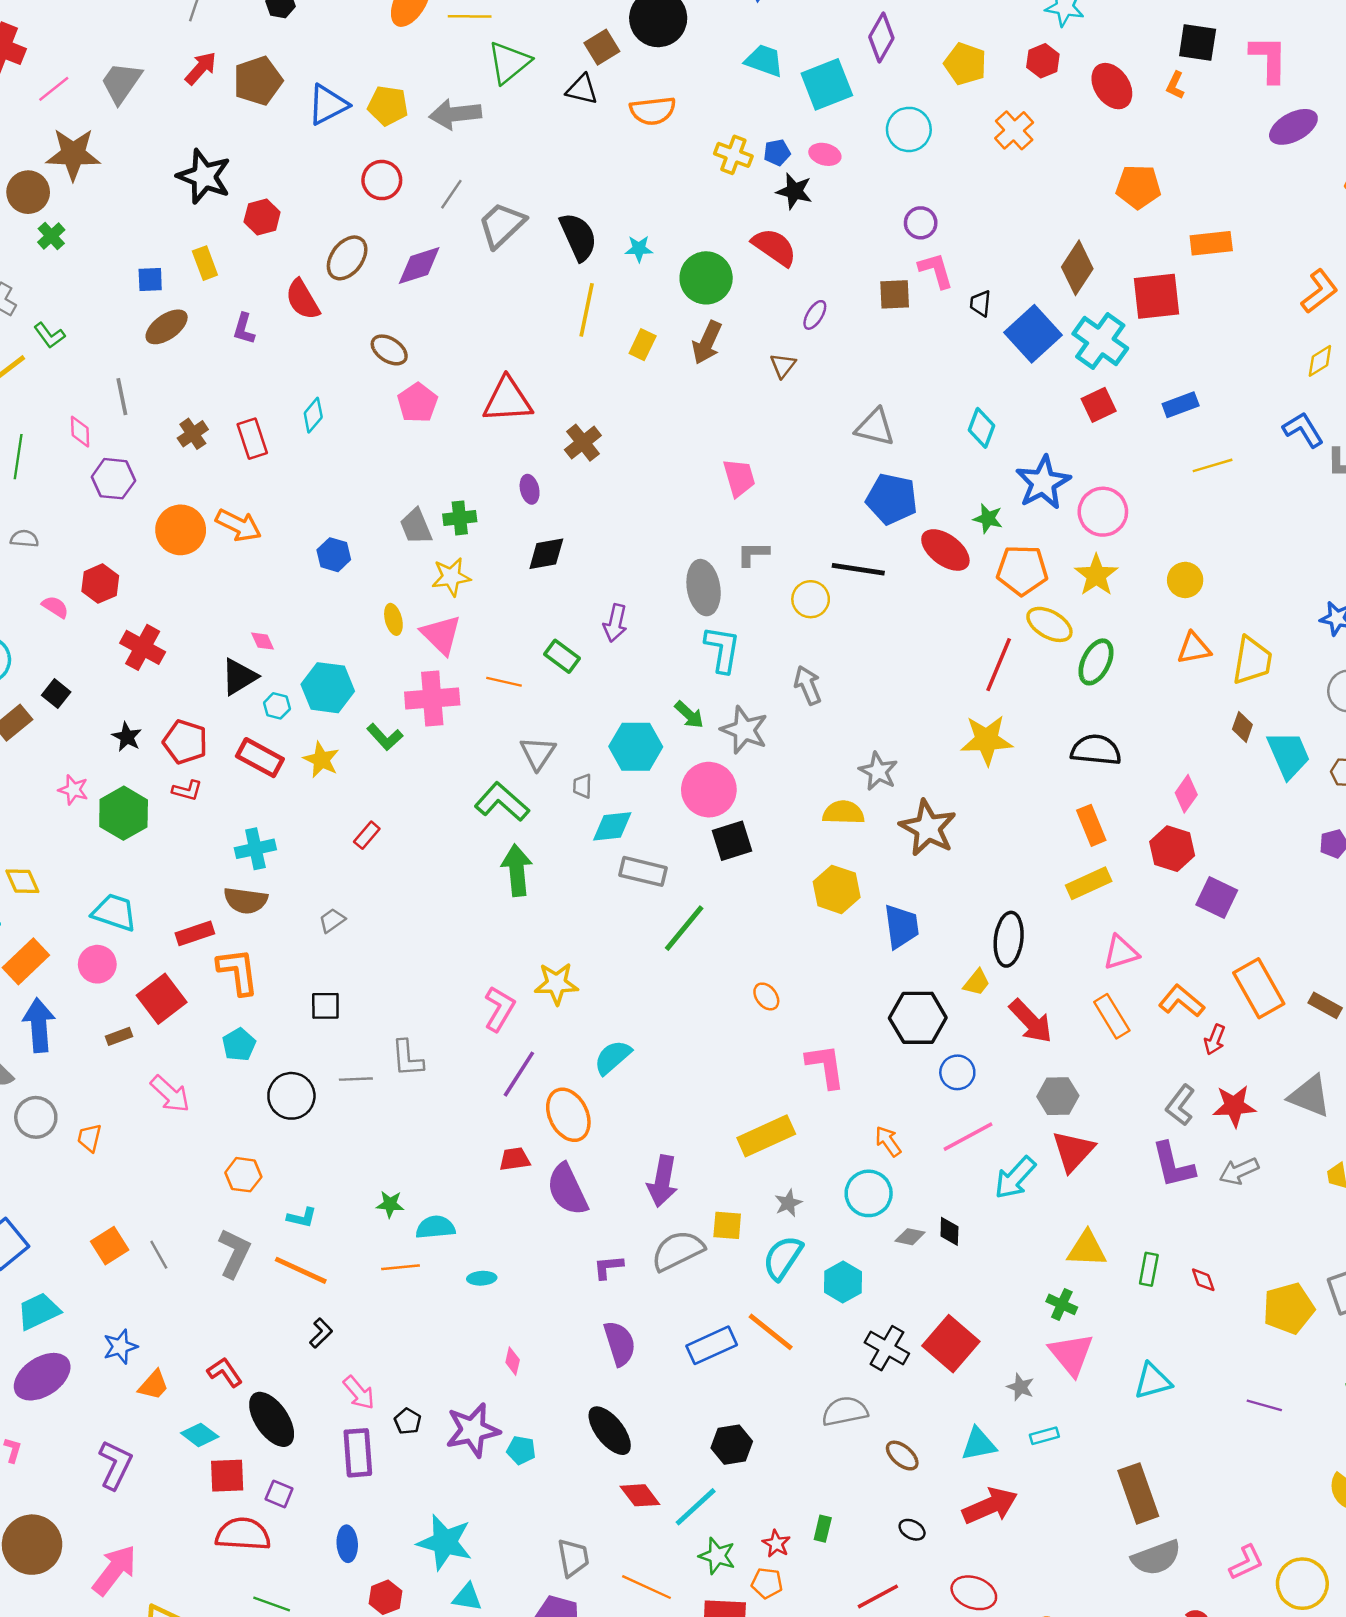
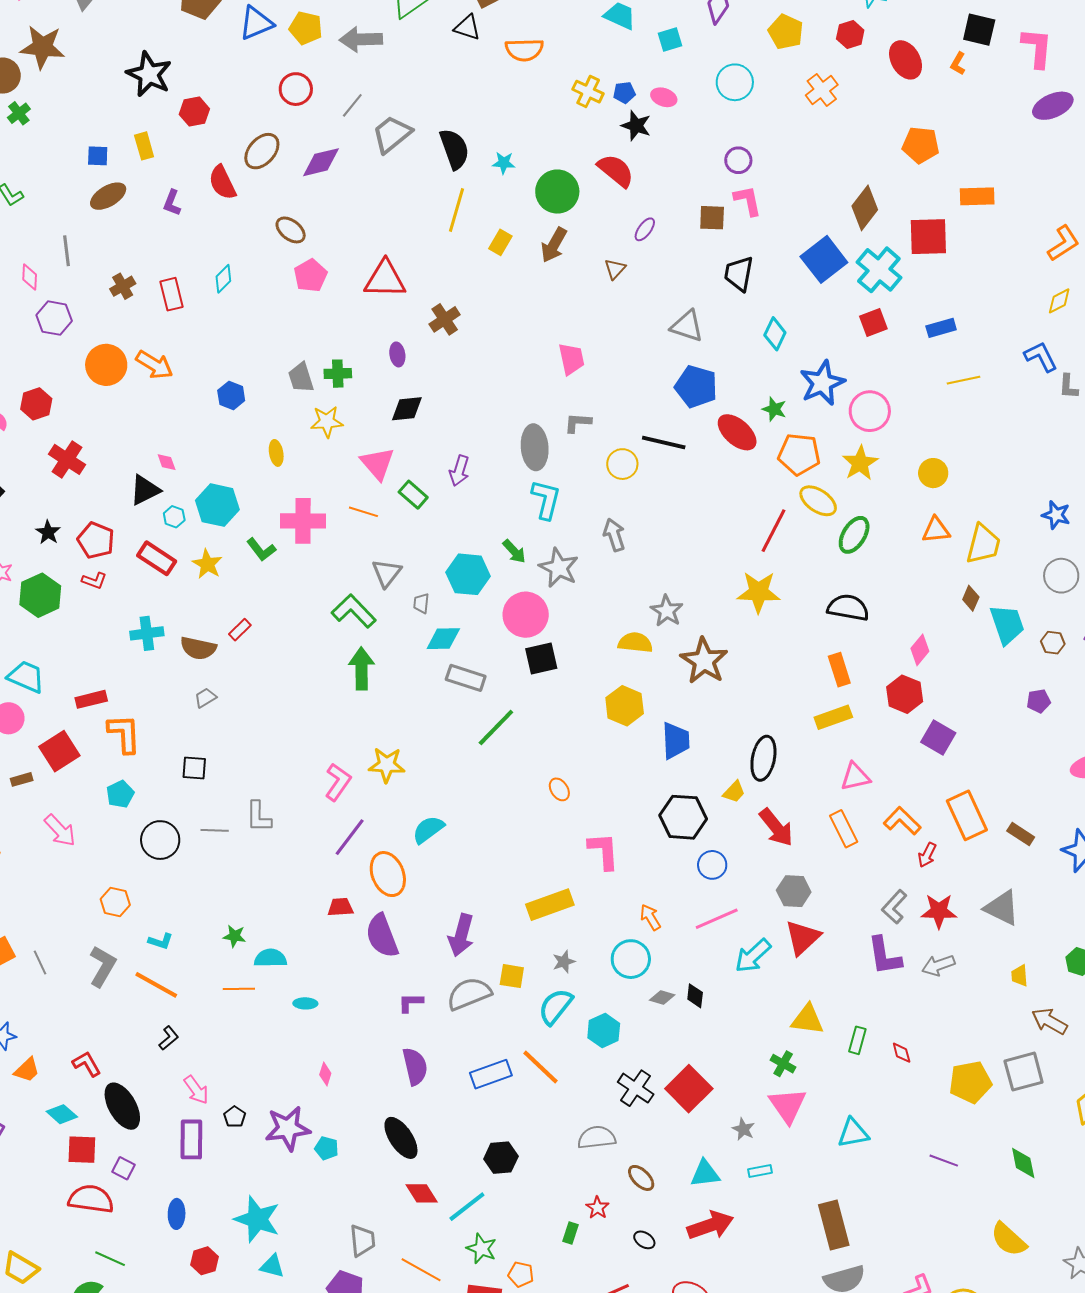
cyan square: (827, 84) -> (670, 40), size x0.6
black trapezoid: (980, 303) -> (739, 274), moved, size x1.6
pink triangle: (441, 635) -> (377, 464), moved
brown semicircle: (246, 901) -> (198, 648), moved
red star: (776, 1544) -> (597, 1208), moved

